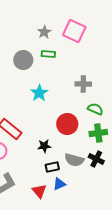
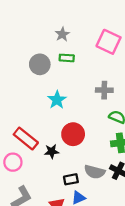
pink square: (74, 31) -> (109, 42), moved
red circle: (67, 124) -> (73, 134), moved
black star: (44, 146) -> (52, 151), moved

